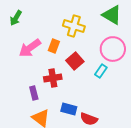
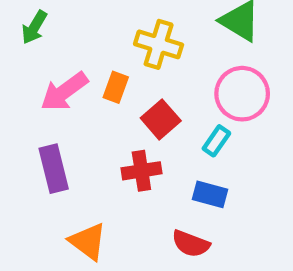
red cross: (53, 78) -> (141, 171), moved
purple rectangle: (34, 93) -> (54, 169), moved, size x1.5
blue rectangle: (69, 109) -> (210, 194), moved

